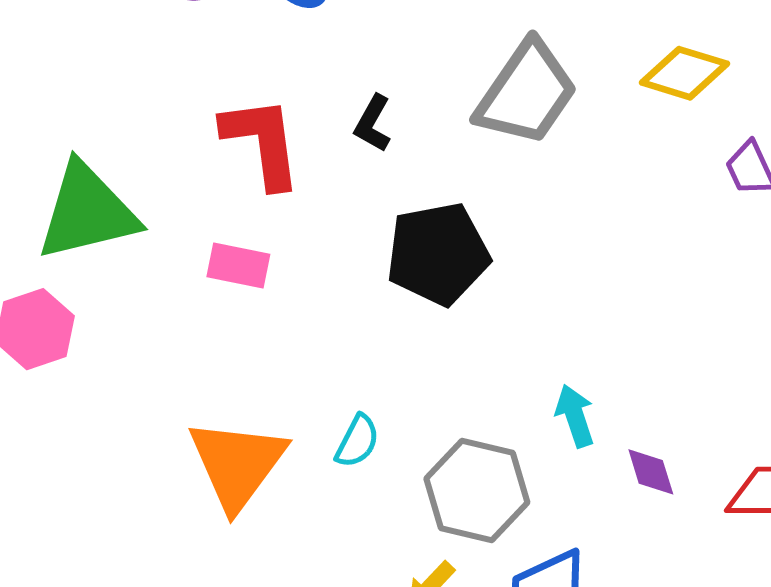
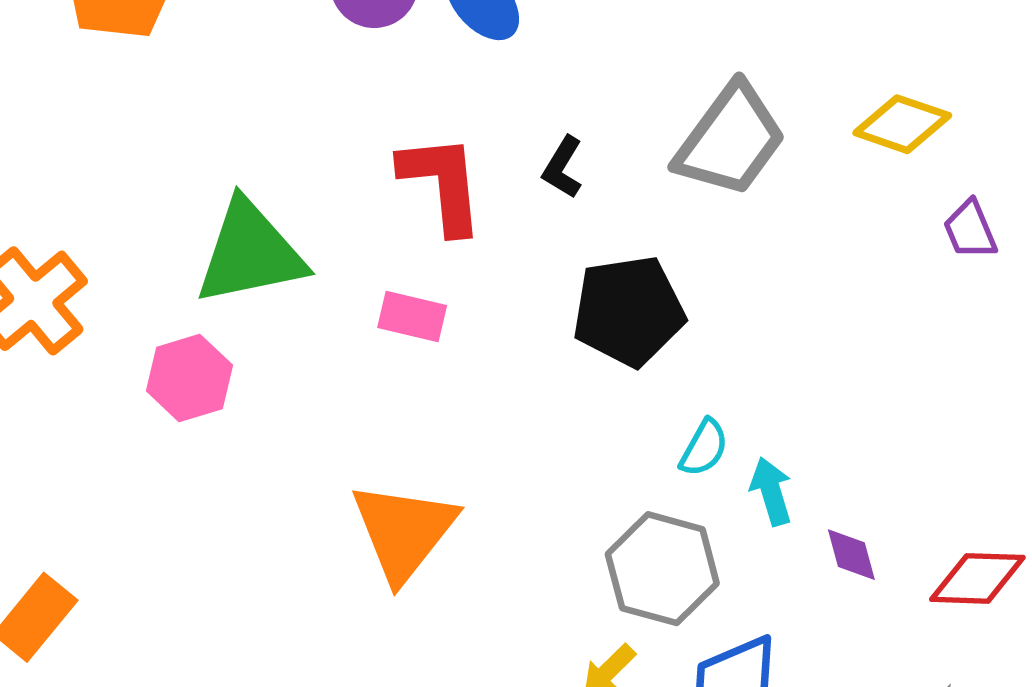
cyan semicircle: (357, 441) -> (704, 448), moved

